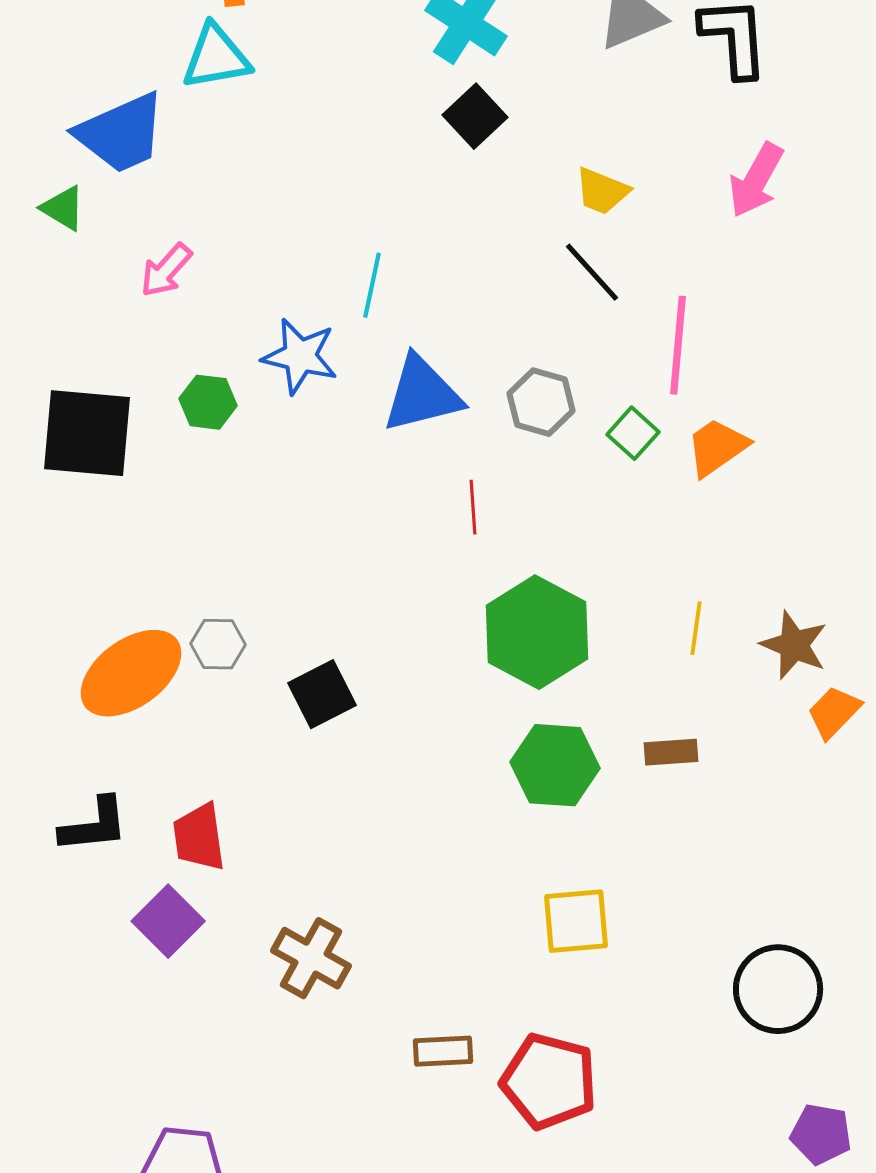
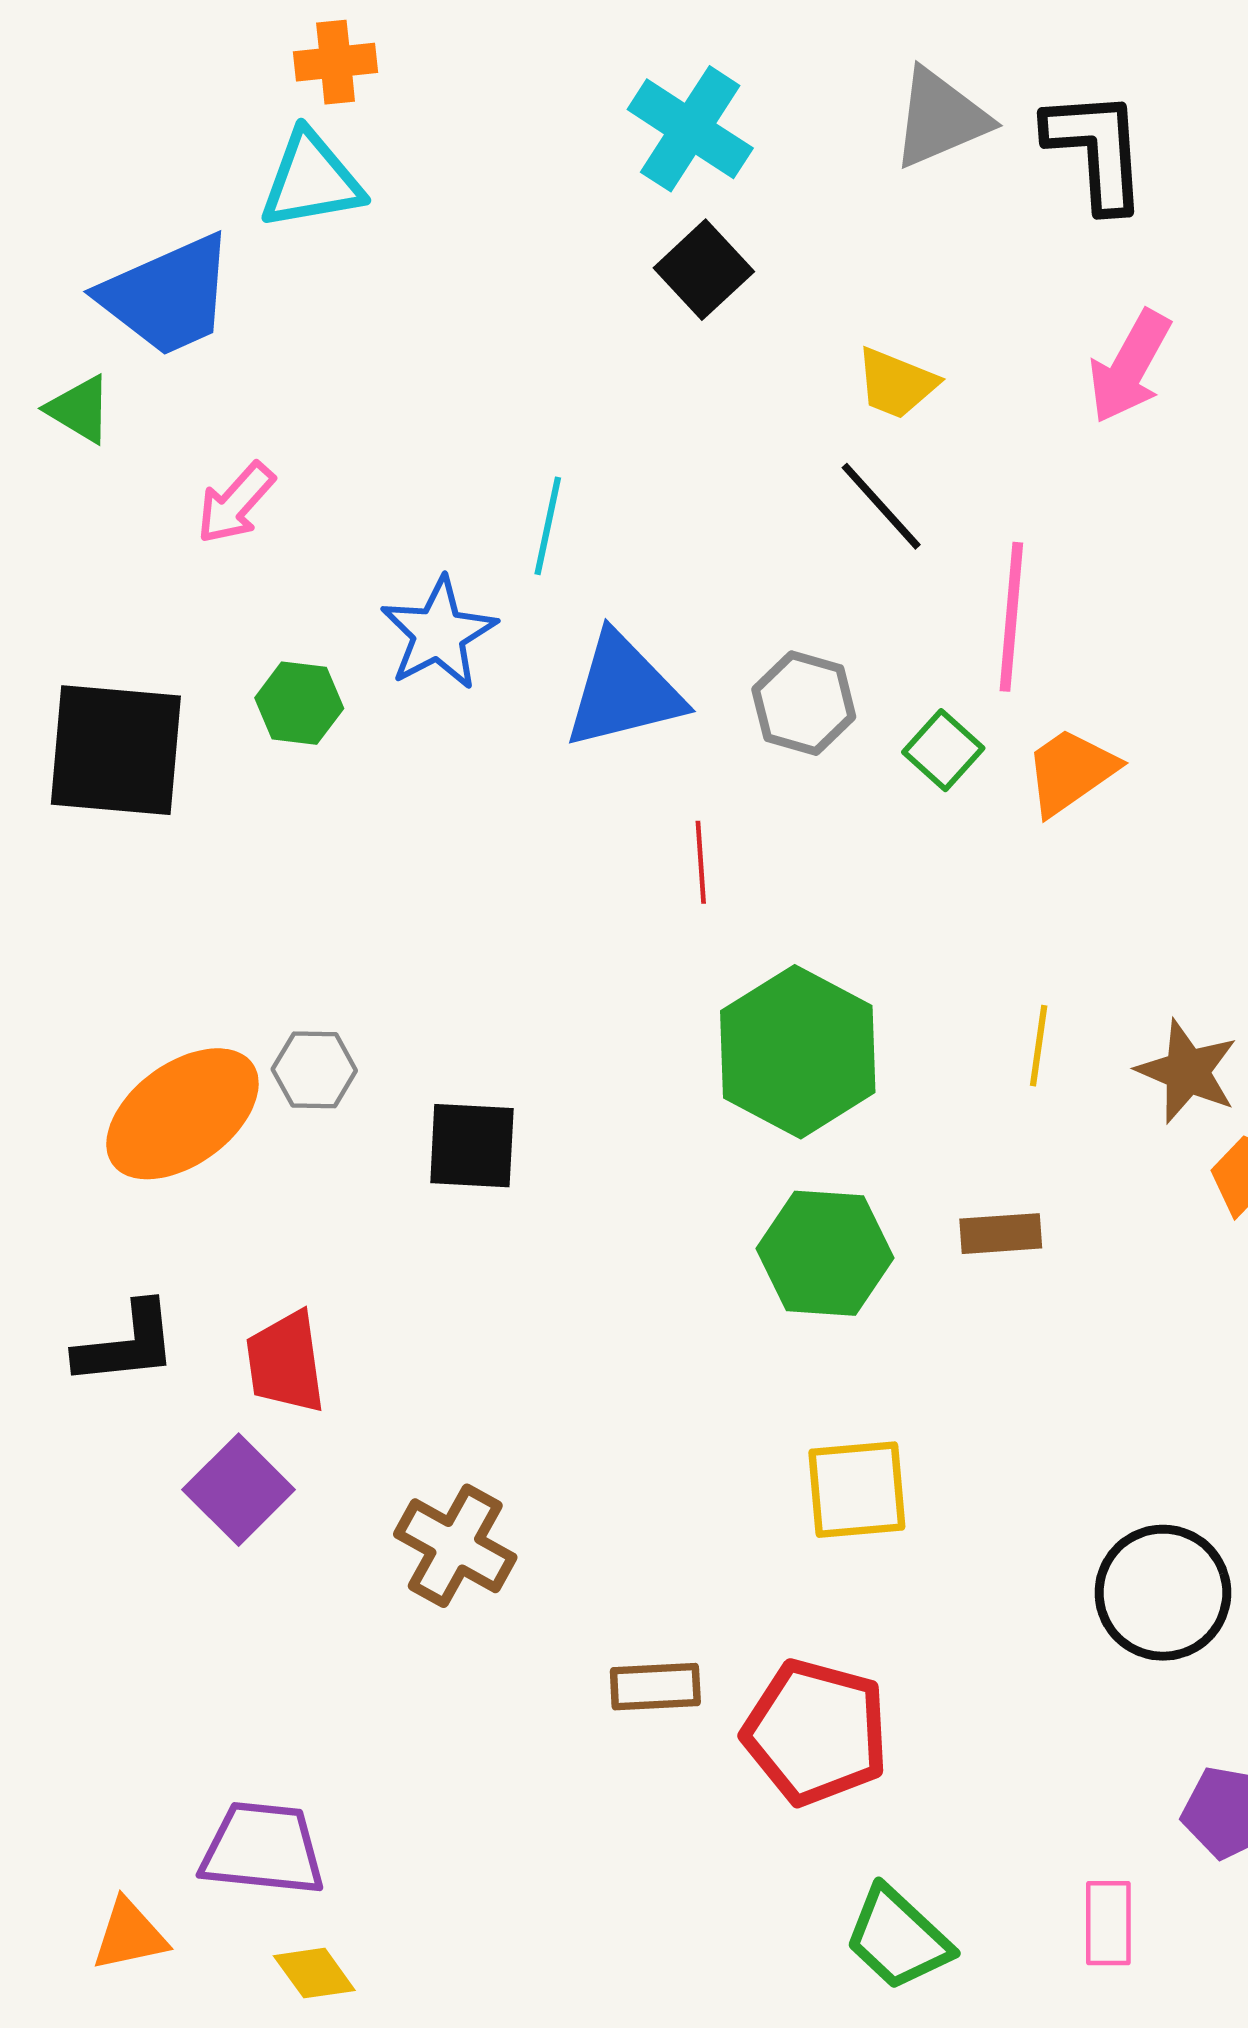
blue star: (300, 356) -> (439, 633), turned 30
black square: (322, 694) -> (472, 1146), turned 30

